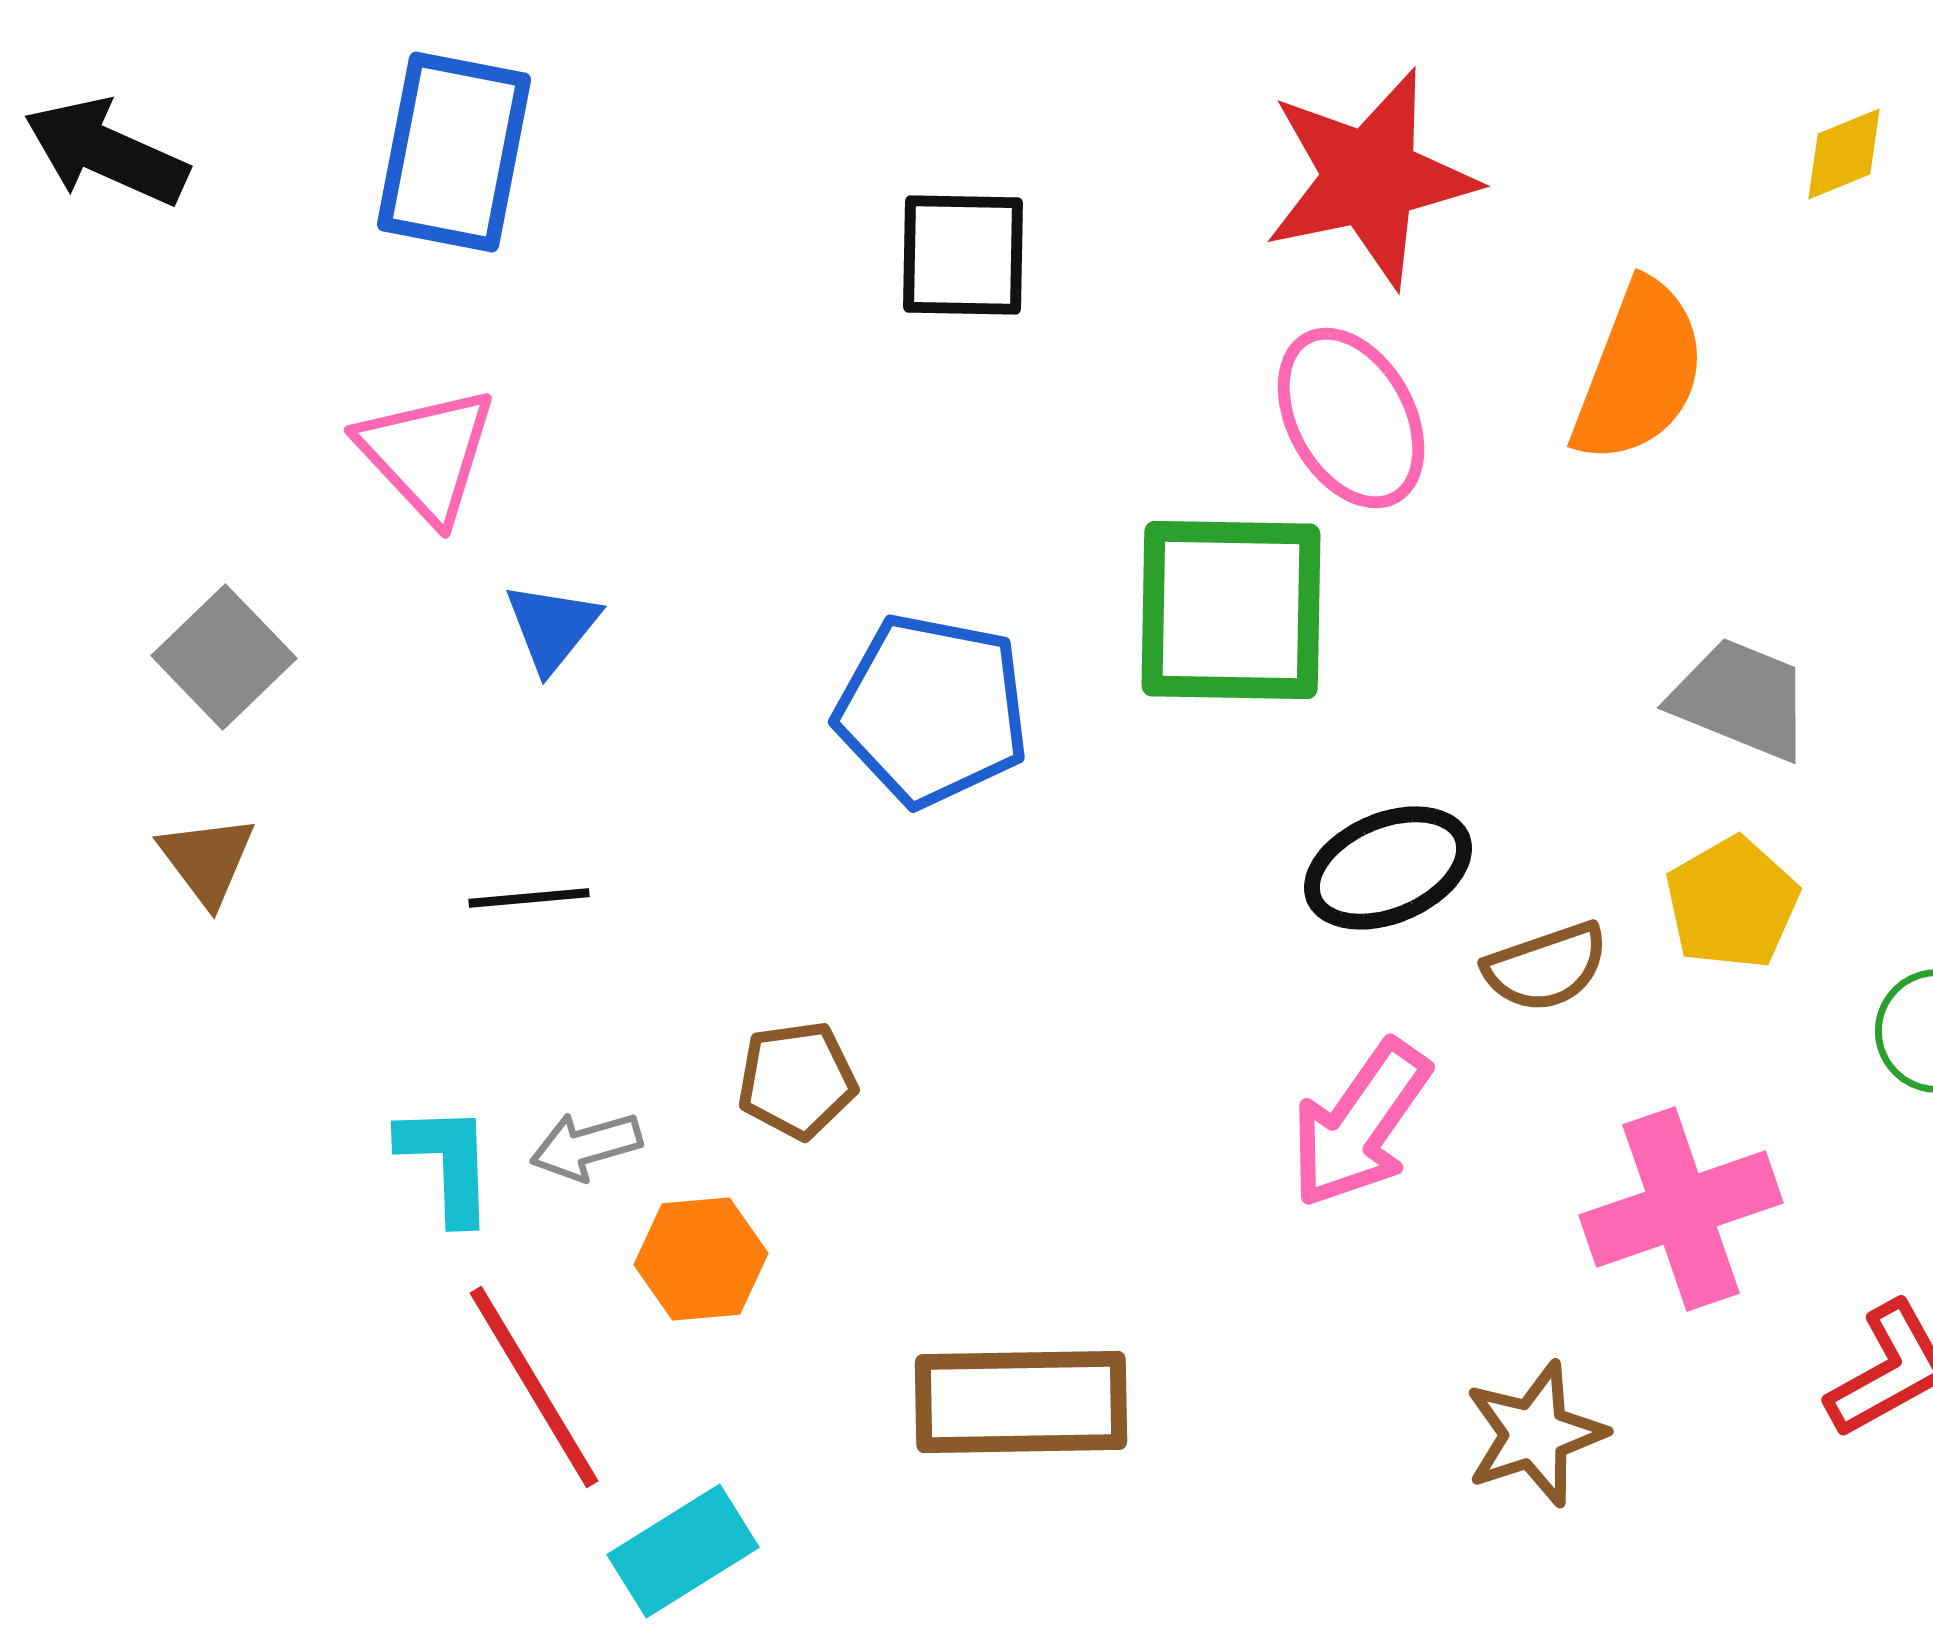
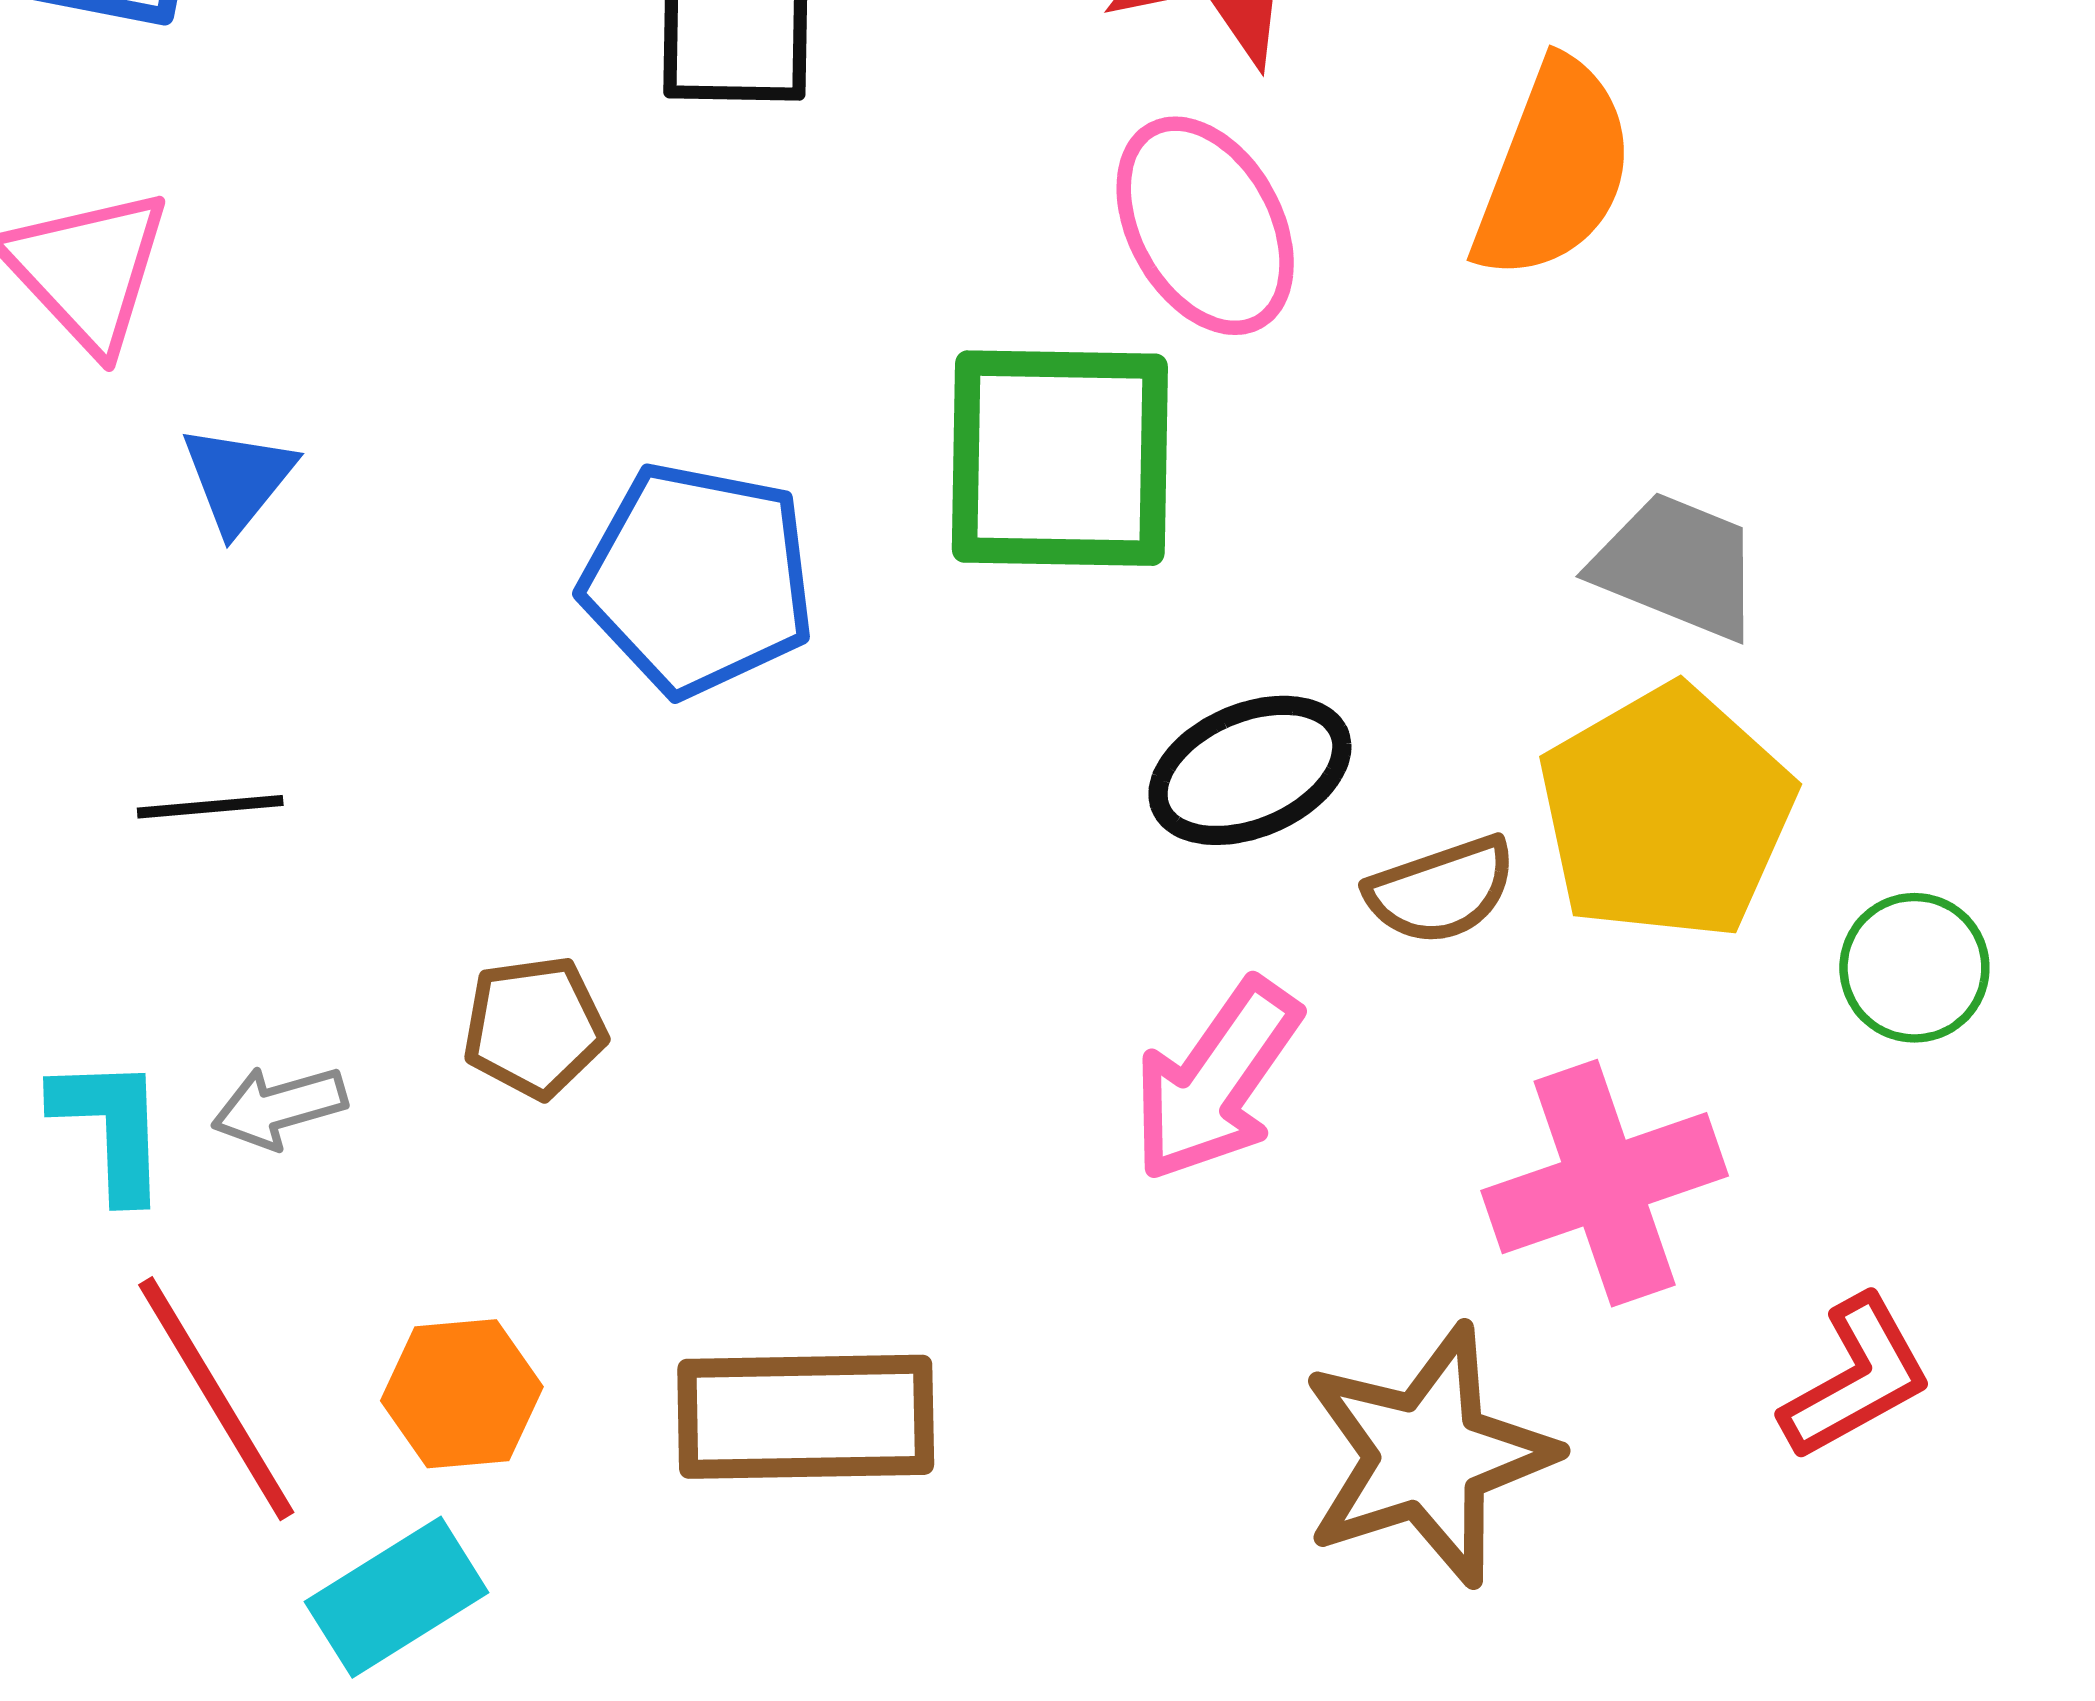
yellow pentagon: (1732, 903) -> (1666, 813), size x1.6
orange hexagon: (701, 1259) -> (462, 1394), moved
brown star: (1535, 1434) -> (1428, 1456), size x1.5

